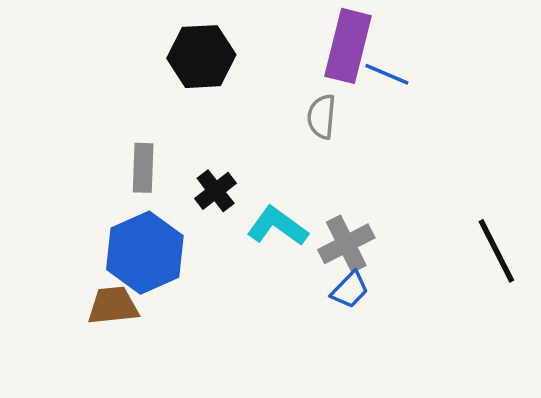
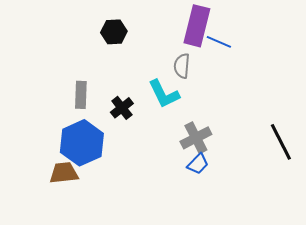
black hexagon: (201, 57) -> (114, 32), size x0.7
cyan L-shape: (277, 226) -> (164, 94), moved, turned -152

